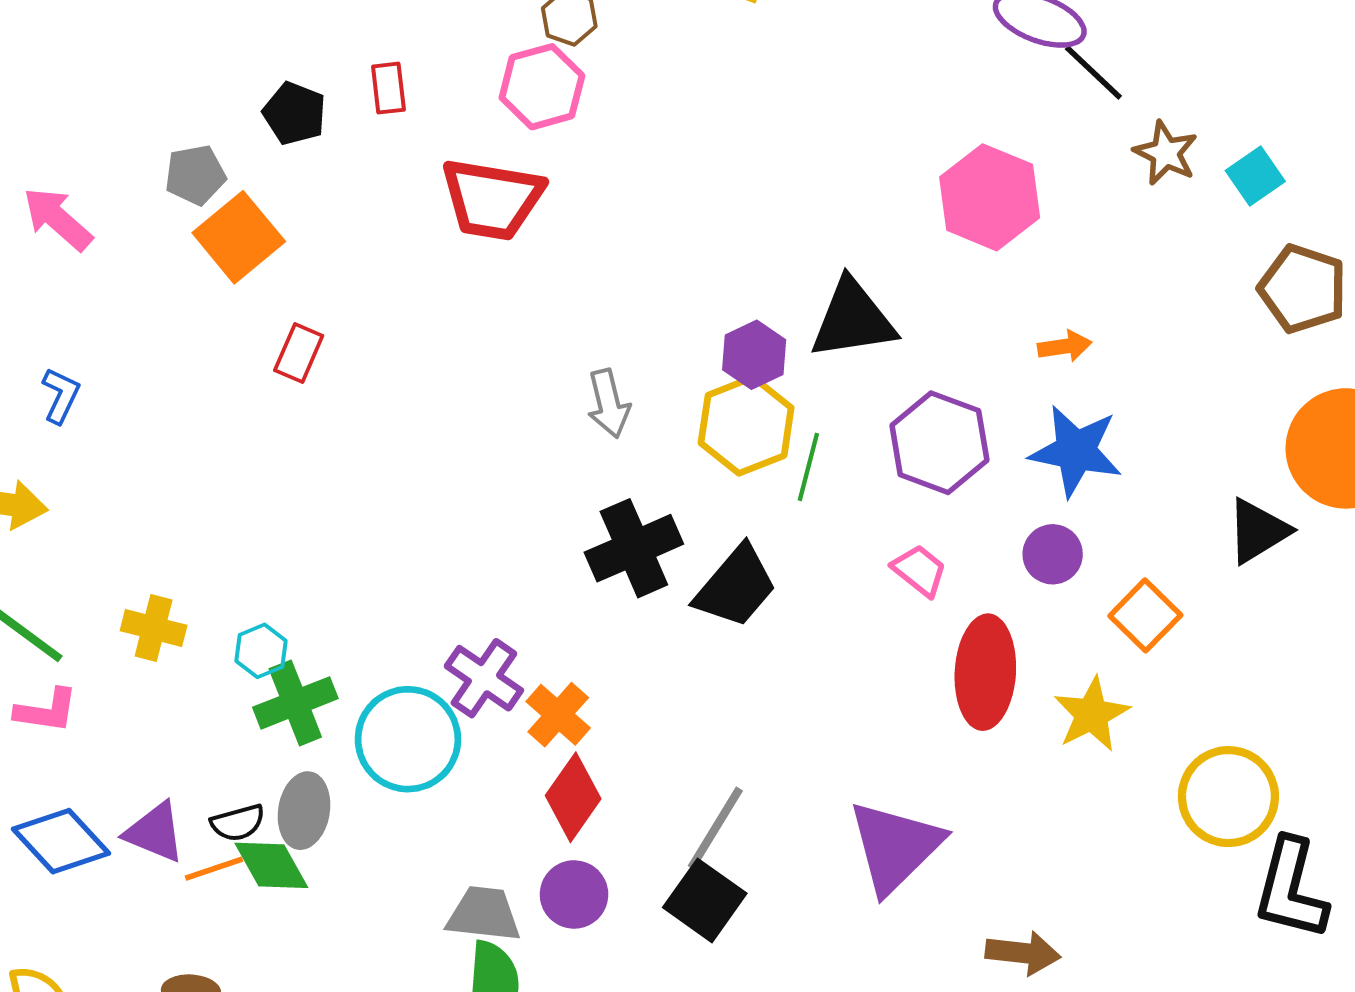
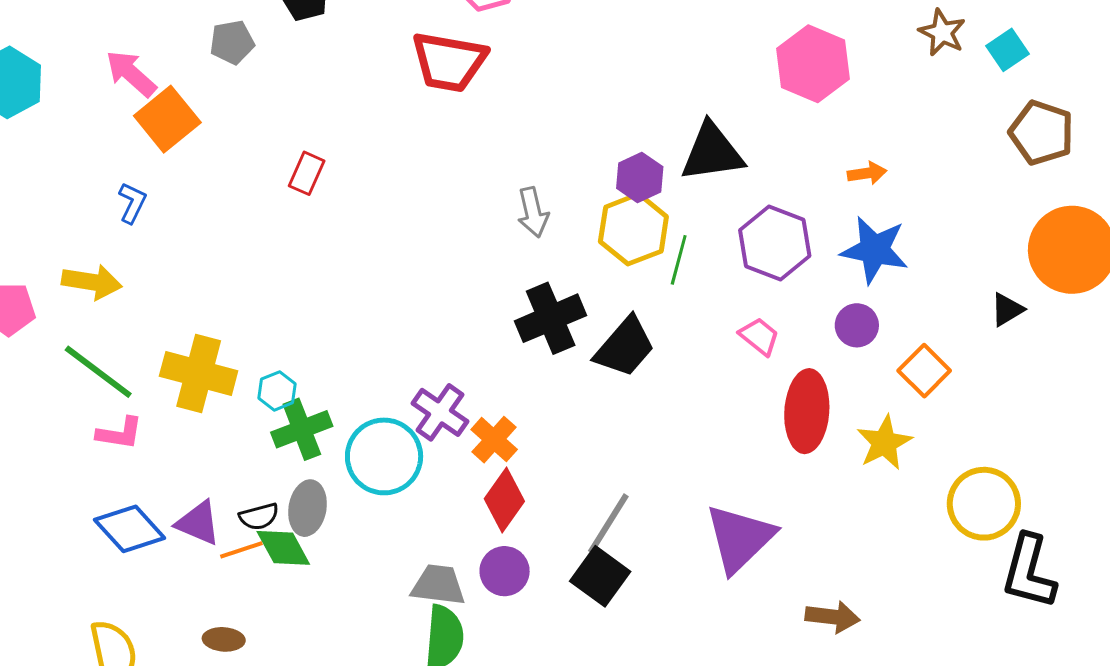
orange square: (239, 237) -> (167, 119), moved
black triangle: (1258, 531) -> (1007, 310), size x0.7
yellow cross: (154, 628) -> (199, 374), size x1.6

